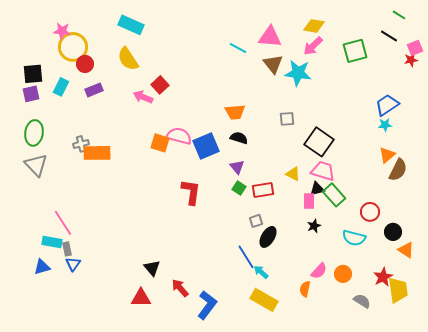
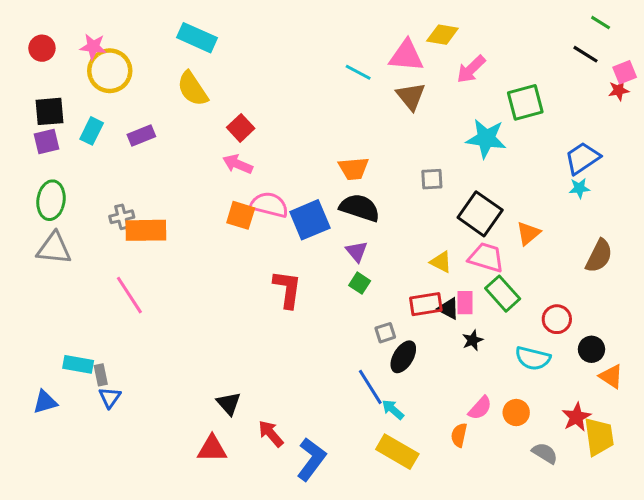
yellow diamond: (314, 26) -> (442, 35), moved
green square: (355, 51) -> (525, 102), moved
red circle: (85, 64) -> (42, 48), moved
cyan star: (298, 73) -> (486, 139), moved
pink arrow: (143, 97) -> (238, 164), moved
black semicircle: (239, 138) -> (360, 208), size x1.5
orange triangle: (387, 155) -> (528, 233), moved
gray triangle: (36, 165) -> (54, 248), turned -40
black triangle: (317, 189) -> (448, 309), moved, turned 42
red rectangle: (263, 190) -> (426, 304), moved
pink line: (63, 223) -> (129, 295), moved
blue triangle: (42, 267) -> (45, 402), moved

